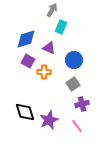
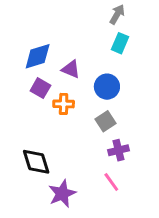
gray arrow: (52, 10) -> (117, 14), moved
cyan rectangle: (61, 27) -> (120, 43), moved
purple star: (49, 120) -> (62, 194), moved

